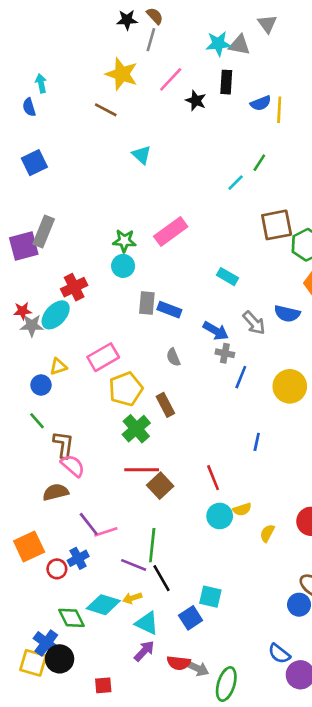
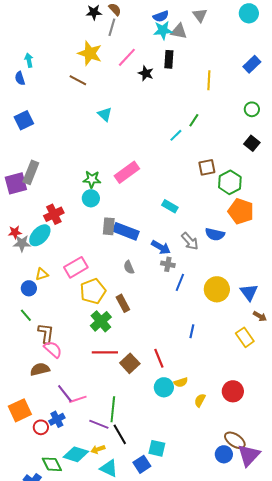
blue semicircle: (261, 103) -> (161, 16), moved
brown square: (277, 225) -> (207, 167), size x0.7
blue rectangle: (169, 310) -> (126, 231), size x1.4
brown square: (160, 486) -> (130, 363), moved

